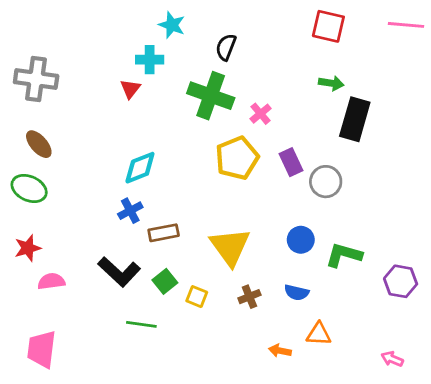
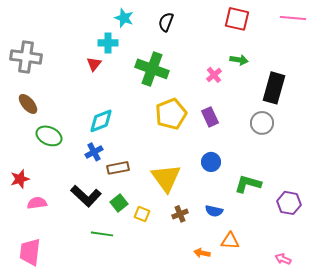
black semicircle: (226, 47) -> (166, 22), moved
pink cross: (261, 114) -> (214, 75), moved
black rectangle: (355, 119) -> (274, 88), moved
gray circle: (326, 182) -> (262, 123), moved
green ellipse: (29, 188) -> (49, 136), moved
blue circle: (301, 240) -> (211, 162), moved

